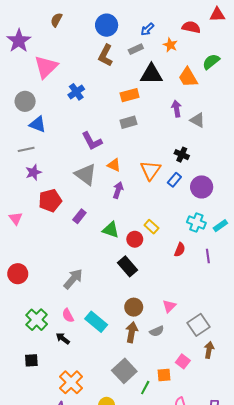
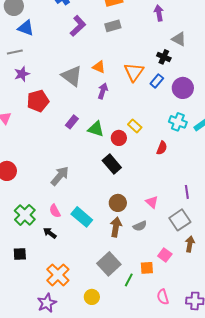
gray triangle: (197, 120) -> (179, 39), moved
purple L-shape: (92, 141) -> (78, 26), moved, turned -105
purple rectangle: (79, 216) -> (72, 122), moved
purple line: (208, 256) -> (187, 192), moved
pink triangle: (169, 306) -> (152, 202), turned -32

